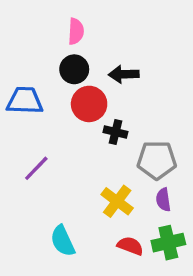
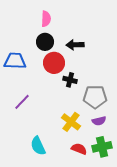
purple semicircle: (163, 200) -> (99, 121), turned -96

